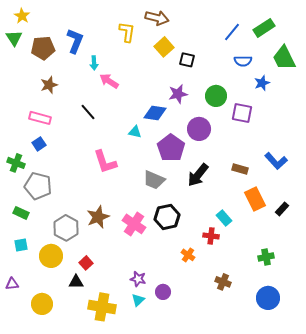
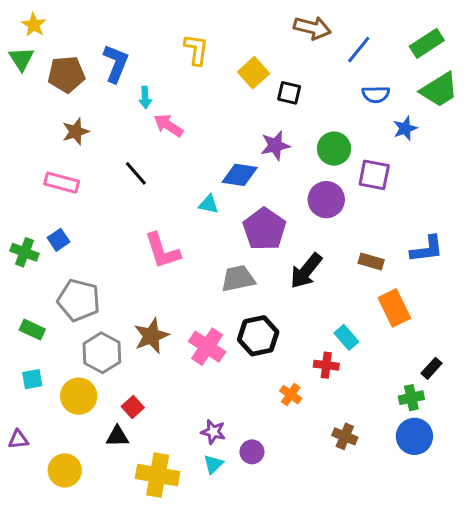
brown arrow: (157, 18) -> (312, 28), moved
green rectangle: (264, 28) -> (427, 43), moved
green trapezoid: (284, 58) -> (439, 90), turned -96
purple circle: (199, 129) -> (326, 200), moved
blue square: (39, 144) -> (59, 240), moved
blue L-shape: (276, 161) -> (427, 249), turned -55
gray trapezoid: (154, 180) -> (238, 279), turned 145
gray pentagon: (38, 186) -> (79, 300), moved
black rectangle: (282, 209) -> (431, 368), moved
blue circle: (268, 298) -> (414, 436), moved

